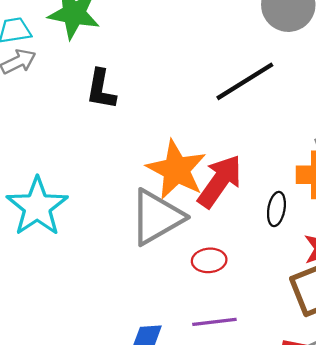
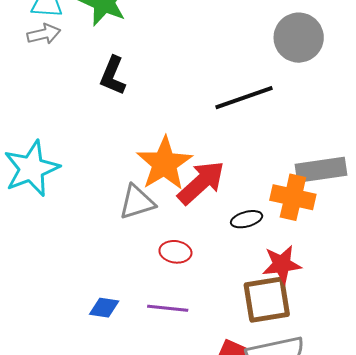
black ellipse: (276, 209) -> (247, 219), turned 52
gray triangle: (157, 217) -> (137, 202), size x0.7

